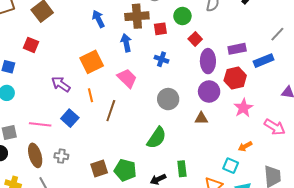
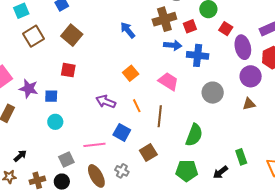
blue arrow: (126, 43) -> (173, 45), moved, turned 120
blue cross: (162, 59) -> (198, 55), size x1.5
orange square: (92, 62) -> (131, 73), size x0.7
green semicircle: (157, 138) -> (194, 135), moved
gray cross: (61, 156) -> (122, 171), turned 32
brown square: (99, 169) -> (148, 152), moved

